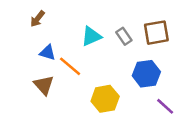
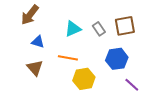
brown arrow: (38, 19) -> (30, 15), size x1.5
orange line: (70, 66) -> (68, 58), moved, turned -30

